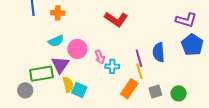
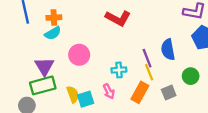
cyan semicircle: (56, 41) -> (53, 33), moved
pink arrow: (100, 57) -> (109, 91), moved
purple triangle: (60, 65) -> (44, 66), moved
cyan square: (79, 90) -> (86, 99), turned -35
green circle: (179, 93) -> (191, 76), moved

